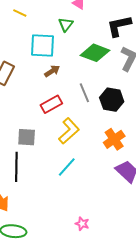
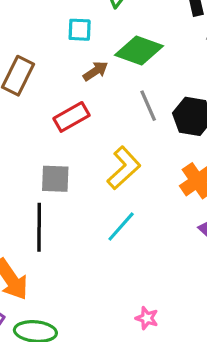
cyan square: (43, 45) -> (80, 30), size x0.6
green diamond: (95, 53) -> (139, 51), moved
red rectangle: (51, 104) -> (71, 117), moved

